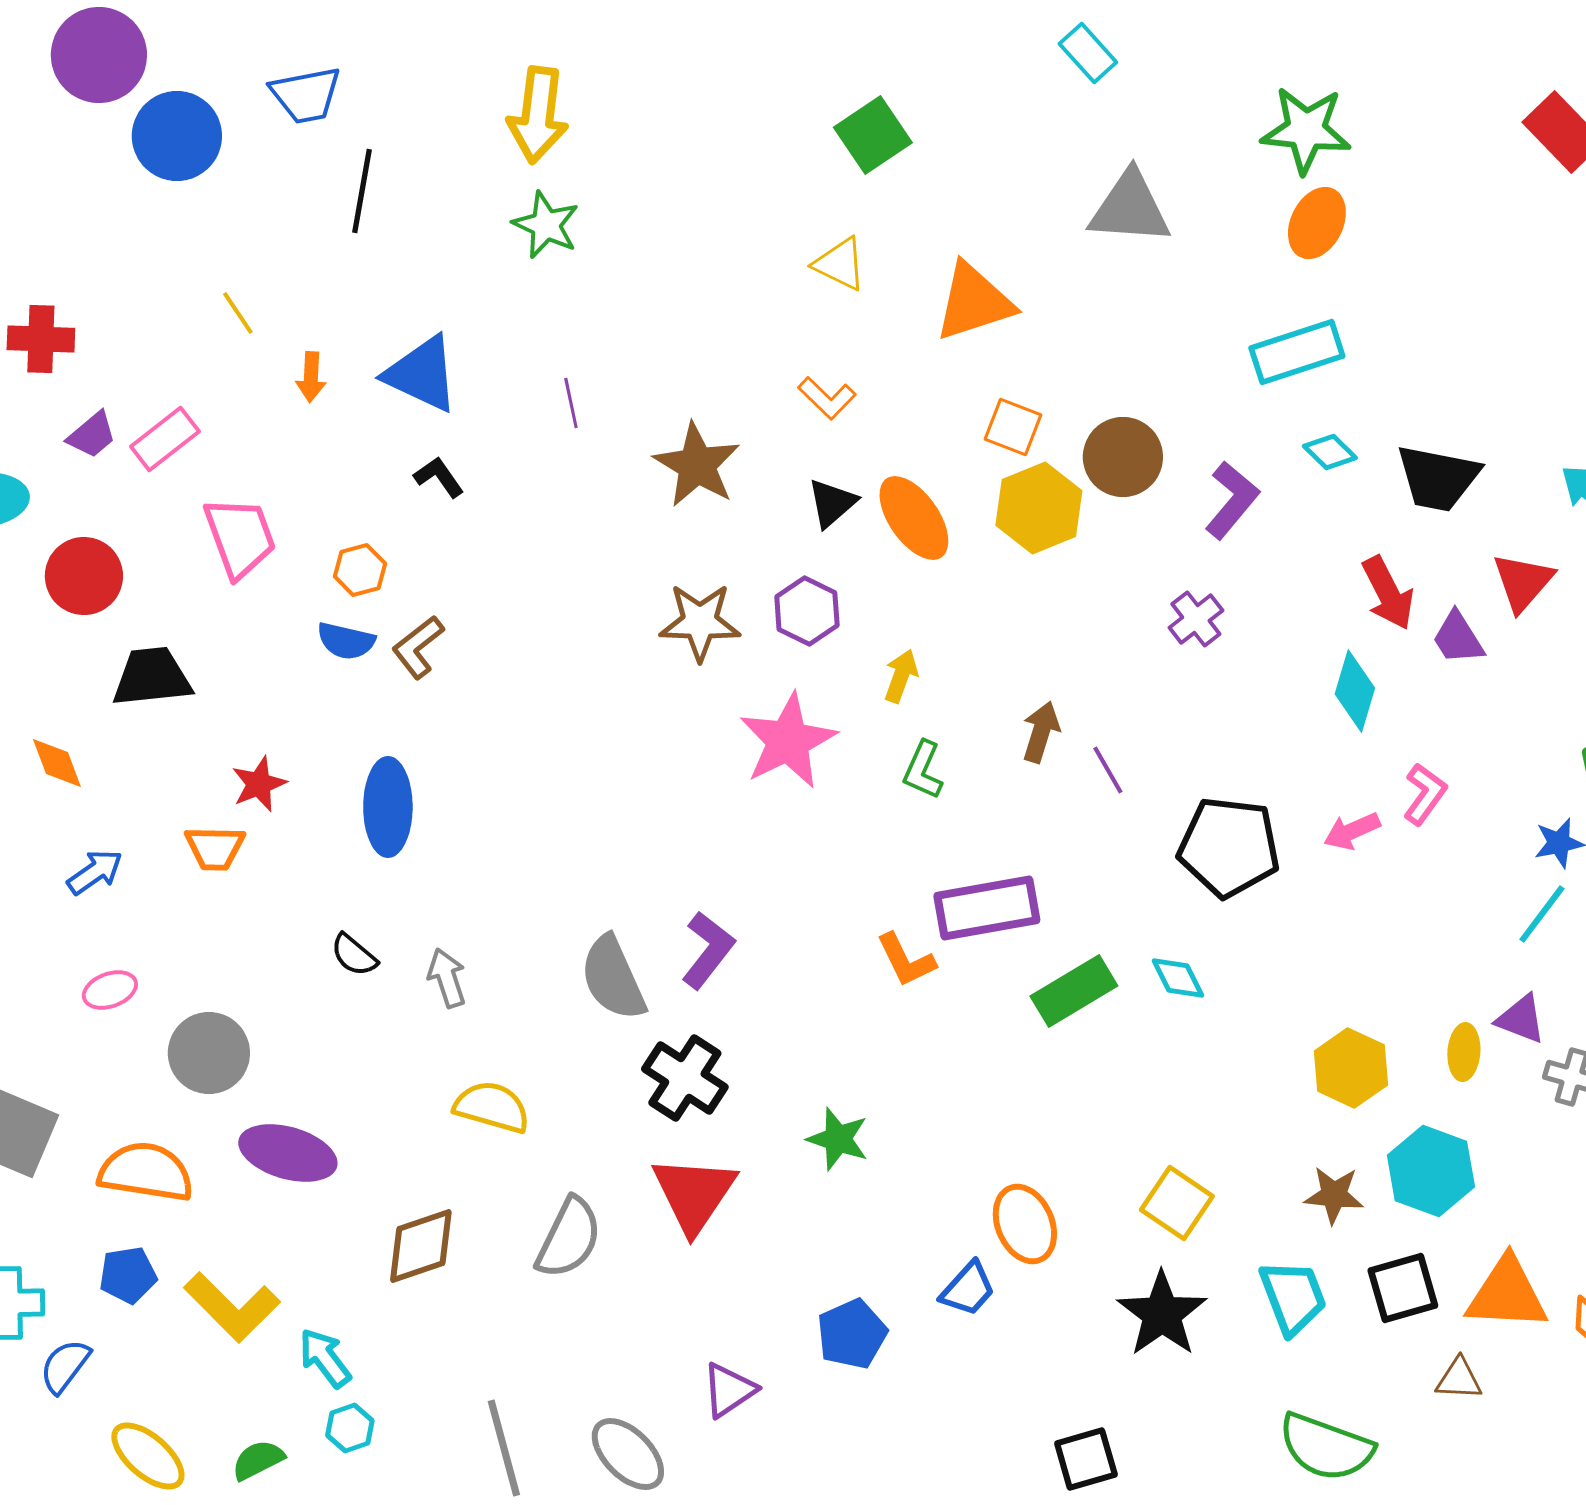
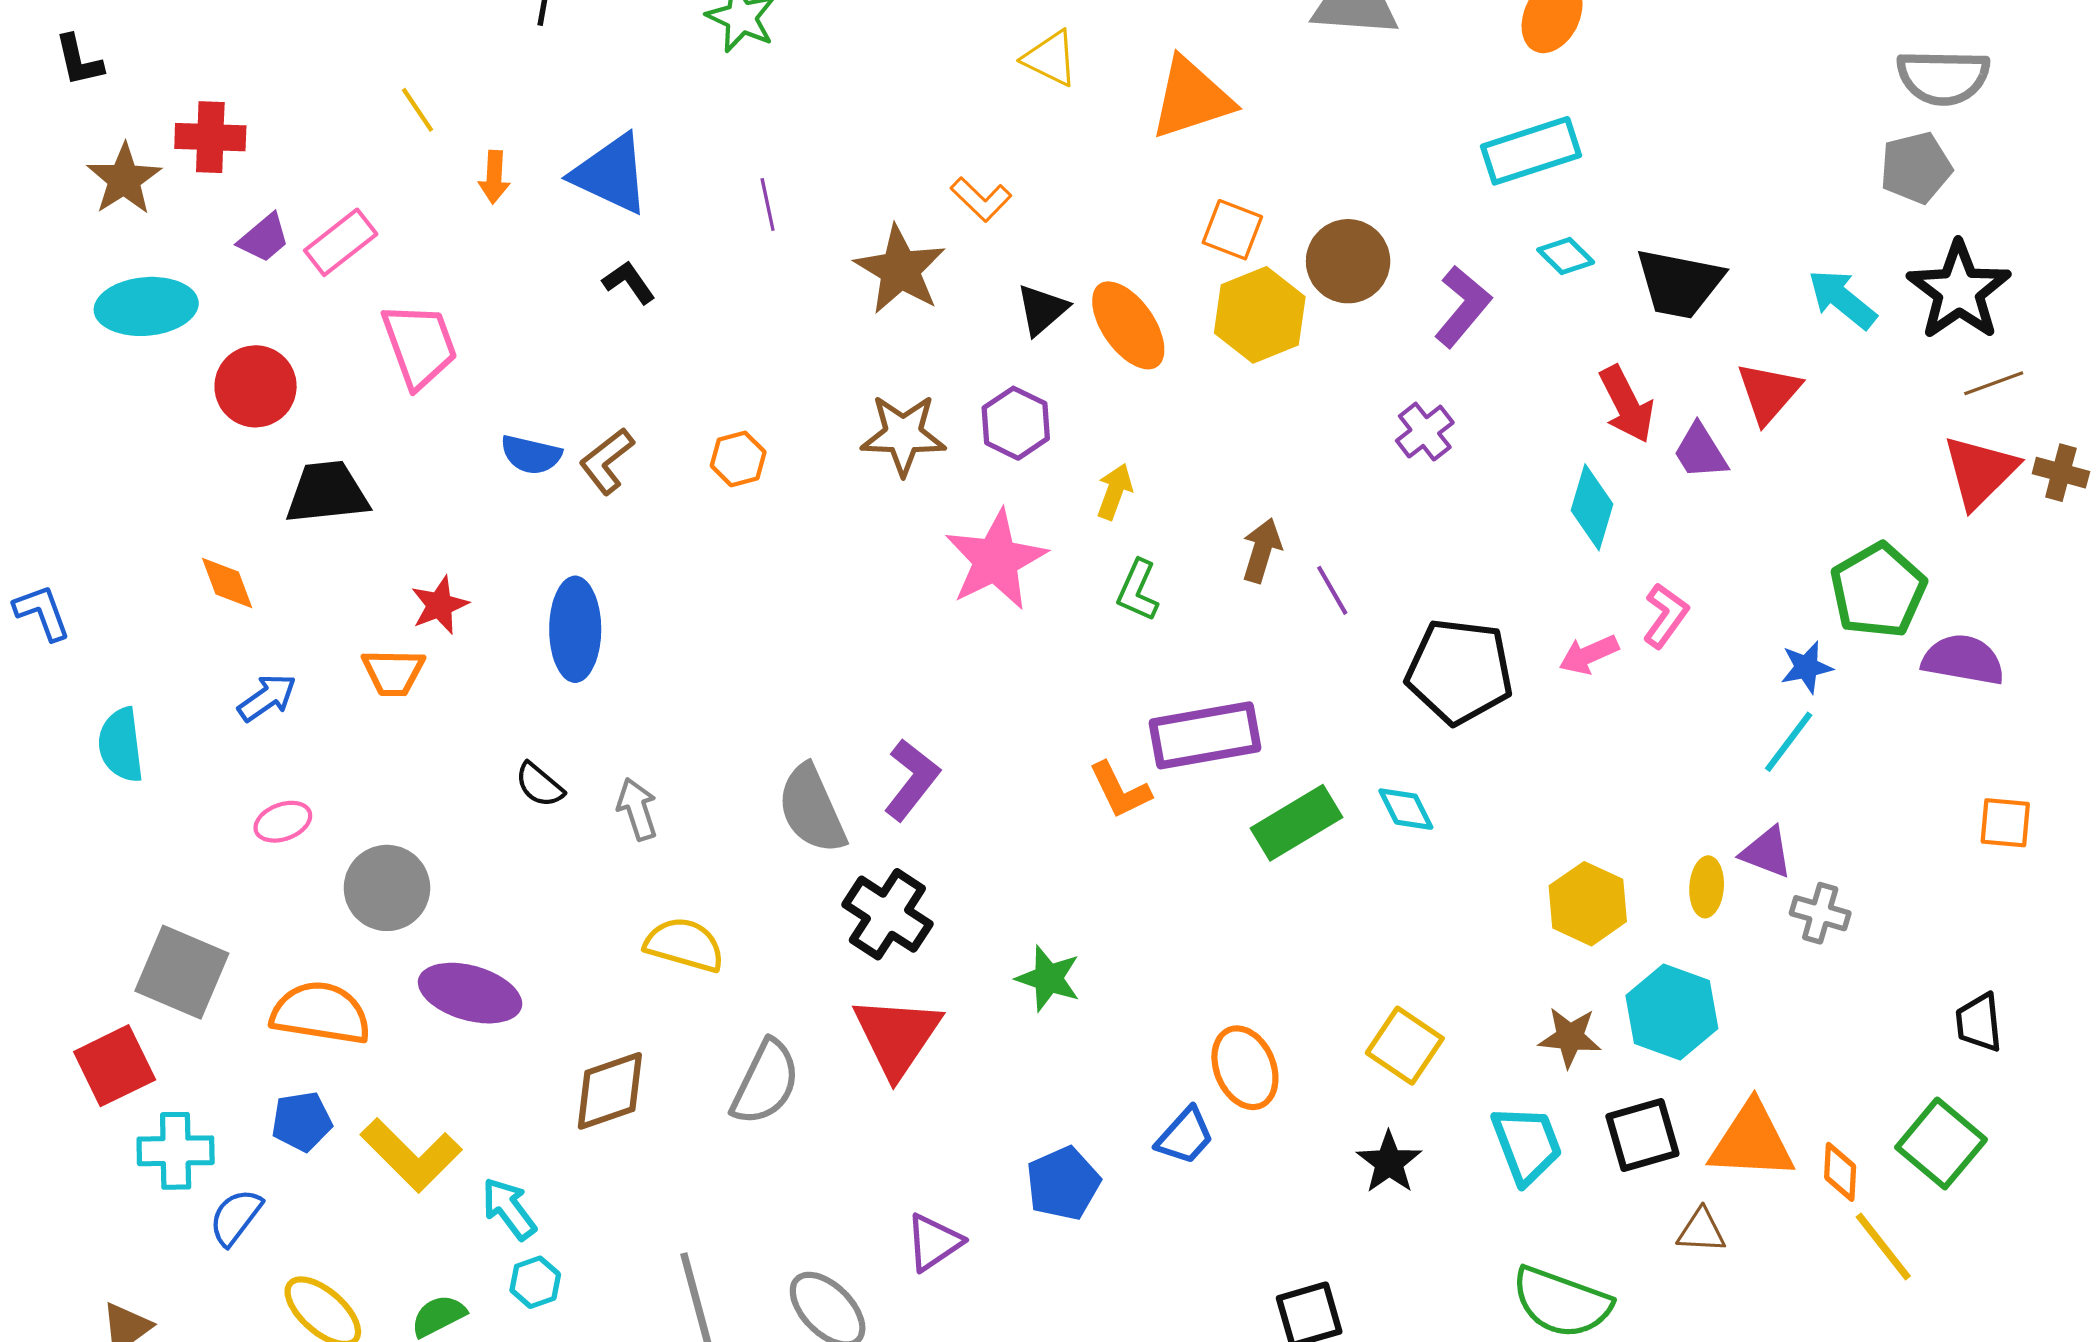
orange L-shape: (827, 398) -> (981, 199), moved
orange hexagon: (360, 570) -> (738, 459), moved
black star: (1162, 1314) -> (1389, 1162), size x0.7

